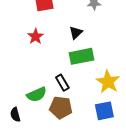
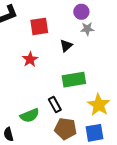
black triangle: (76, 33) -> (66, 46), moved
brown pentagon: (61, 108) -> (66, 129), moved

